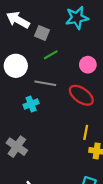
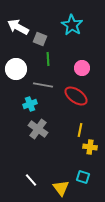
cyan star: (77, 18) -> (72, 25), turned -30
green line: (51, 55) -> (48, 59), turned -64
gray cross: (17, 147) -> (38, 129), moved

